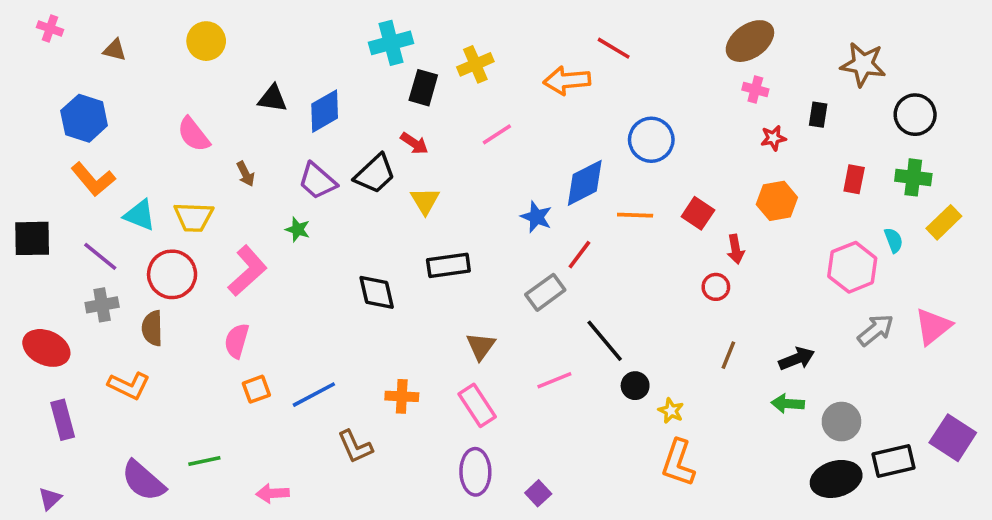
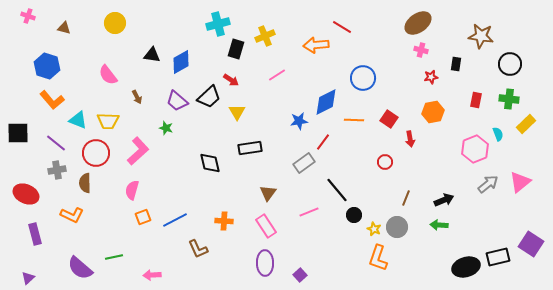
blue star: (536, 217) -> (299, 121), turned -30
red circle: (716, 287) -> (385, 162), moved
gray circle: (841, 422) -> (397, 227), moved

